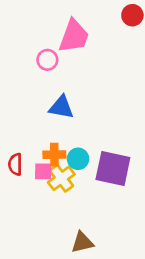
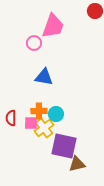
purple square: (113, 169) -> (64, 146), moved
brown triangle: (82, 242) -> (77, 164), moved

